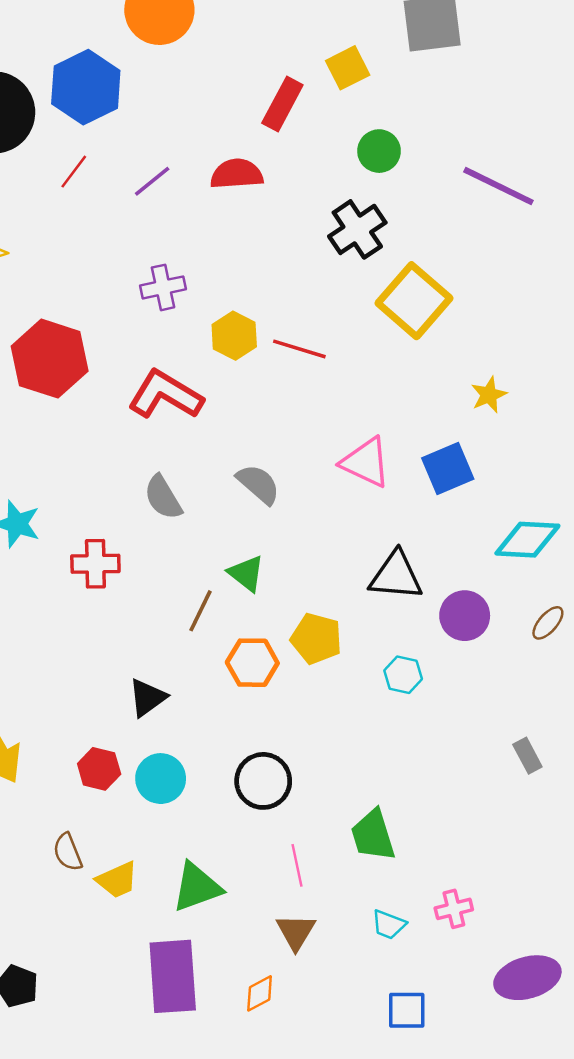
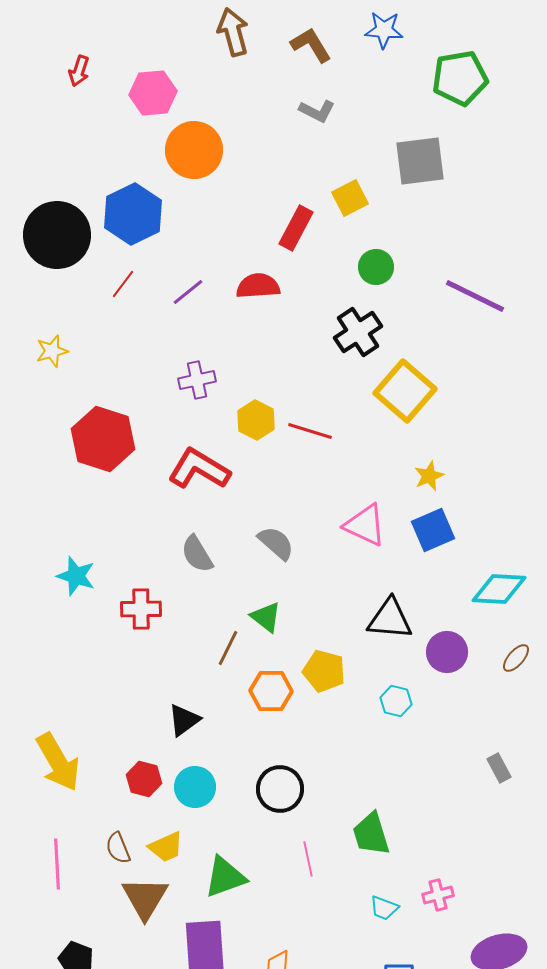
yellow star: (489, 395) -> (429, 476), moved
yellow trapezoid: (117, 880) -> (166, 847), moved
brown triangle: (296, 932) -> (145, 898), moved, size x1.4

